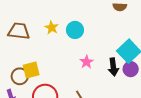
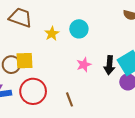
yellow star: (52, 28) -> (52, 34), moved
black arrow: (113, 67) -> (109, 65), moved

